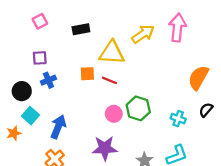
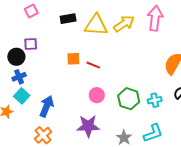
yellow triangle: (112, 53) -> (96, 25), moved
blue cross: (48, 80) -> (19, 77), moved
black circle: (22, 91) -> (16, 57), moved
green hexagon: (138, 108) -> (129, 99), moved
cyan cross: (178, 119) -> (155, 100), turned -32

